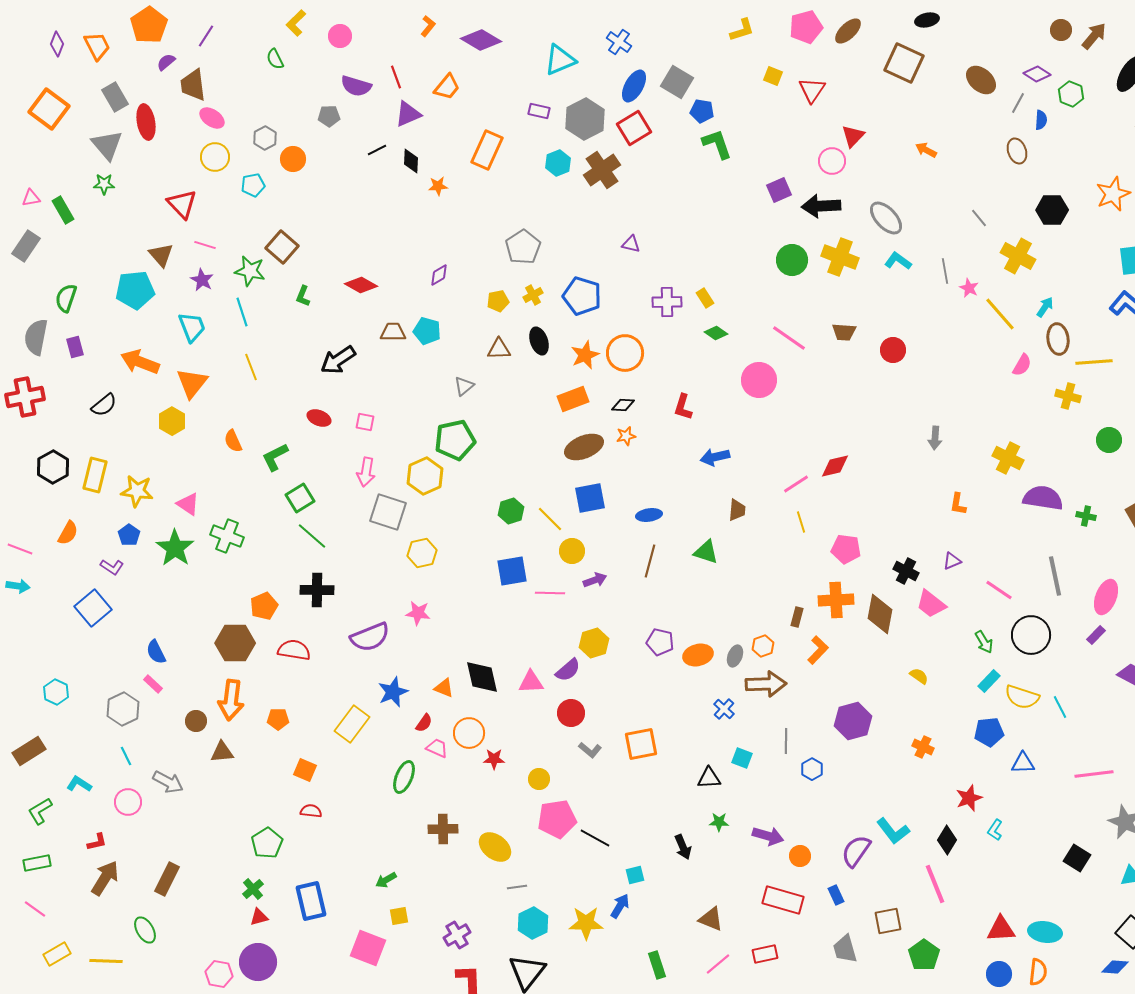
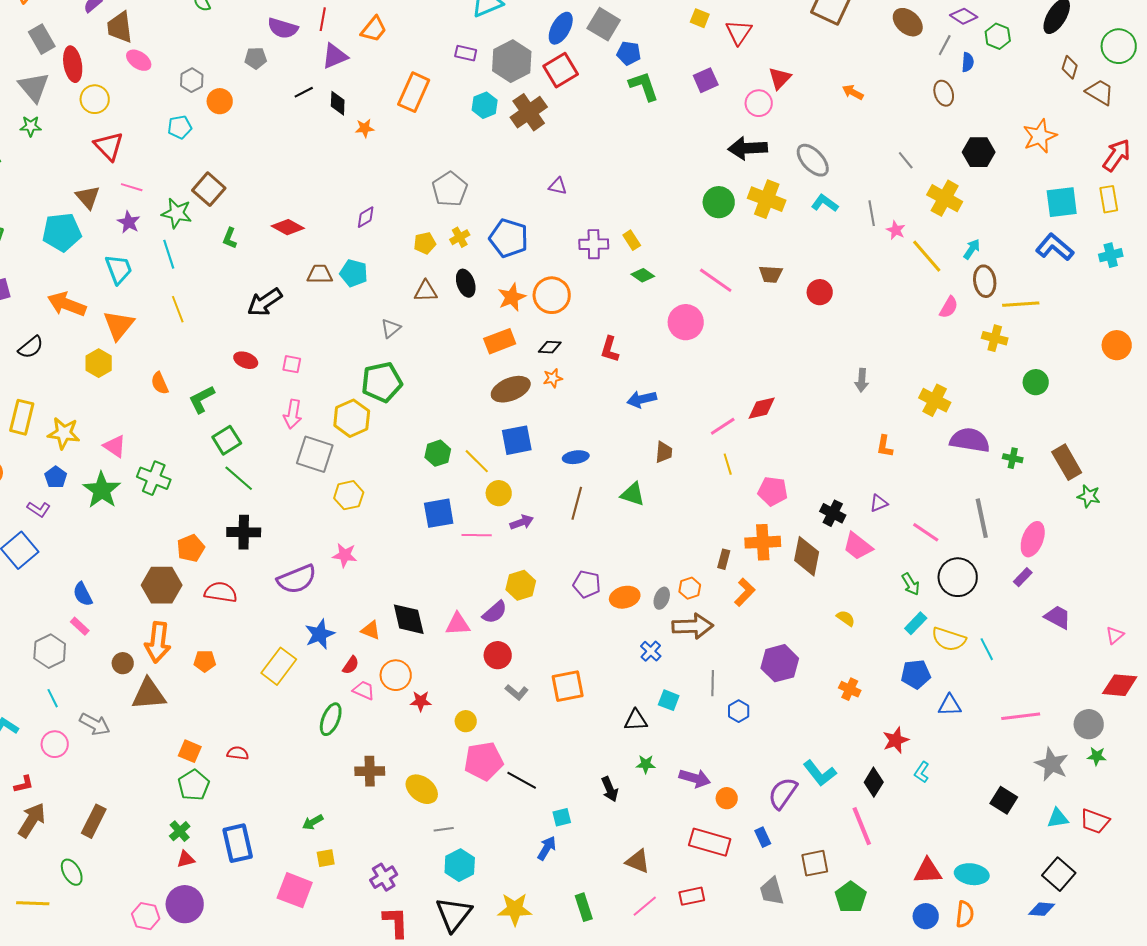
red line: (396, 77) -> (323, 19), turned 30
yellow circle: (215, 157) -> (95, 99), moved
purple square: (779, 190) -> (706, 80), moved
brown triangle: (222, 752) -> (149, 694), size x1.5
orange square: (305, 770) -> (190, 751), moved
yellow star: (586, 923) -> (515, 909), moved

